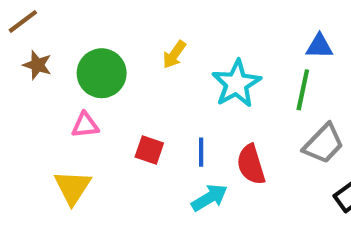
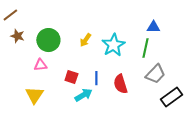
yellow arrow: (174, 55) -> (85, 40), moved
cyan arrow: (209, 198) -> (83, 95), moved

